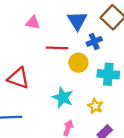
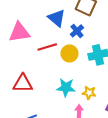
pink triangle: (33, 23) -> (19, 32), size x1.6
yellow star: (95, 106) -> (89, 93), moved

